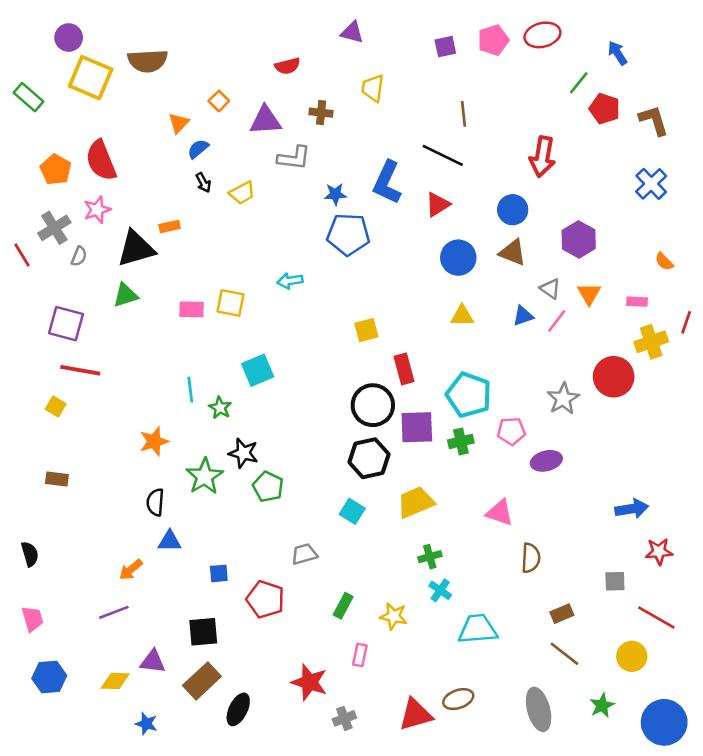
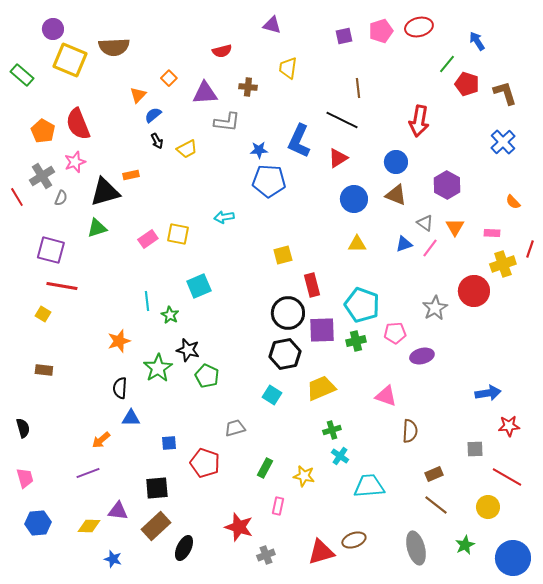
pink rectangle: (192, 309) -> (148, 239), turned -36

